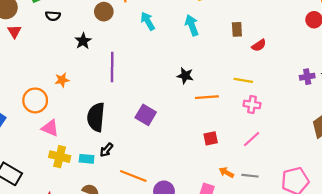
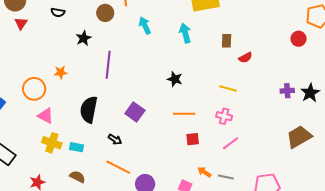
orange line: (207, 97) -> (184, 114), moved
pink cross: (252, 104) -> (224, 116), moved
black arrow: (106, 150) -> (115, 139), moved, turned -104

